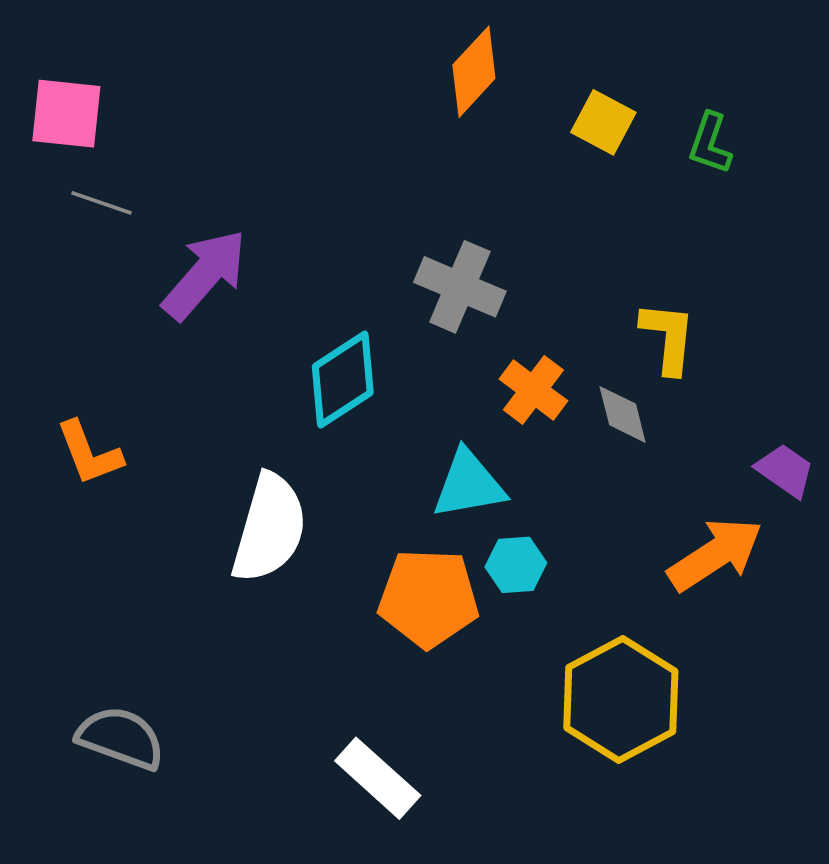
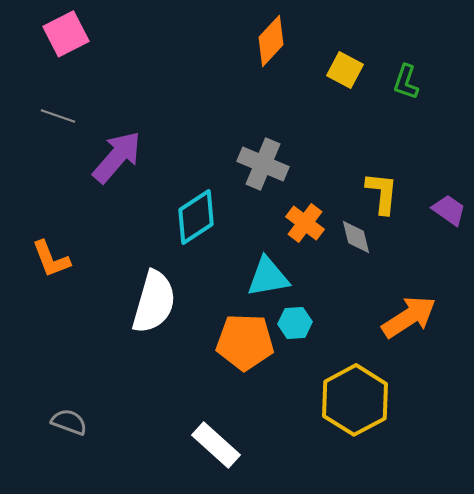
pink square: (66, 114) -> (66, 34), moved, turned -33
purple trapezoid: (785, 470) -> (449, 210), moved
gray semicircle: (121, 738) -> (69, 422), size x0.7

